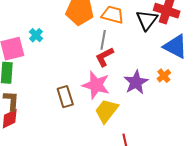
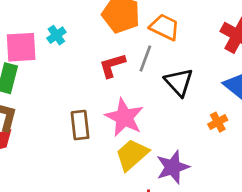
black triangle: (147, 20) -> (179, 82), moved, turned -30
red L-shape: (104, 57) -> (112, 65), moved
purple star: (136, 82) -> (173, 167), moved

